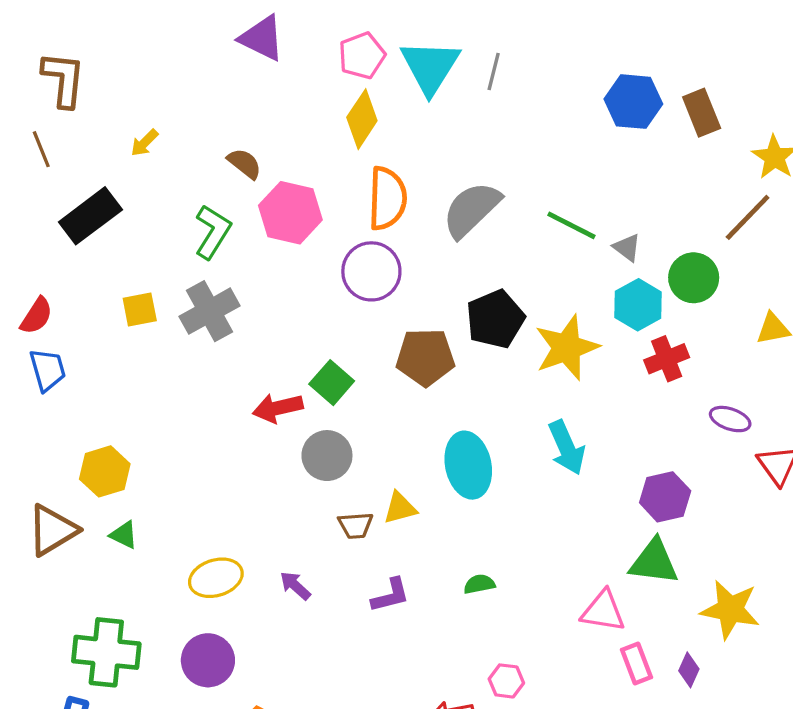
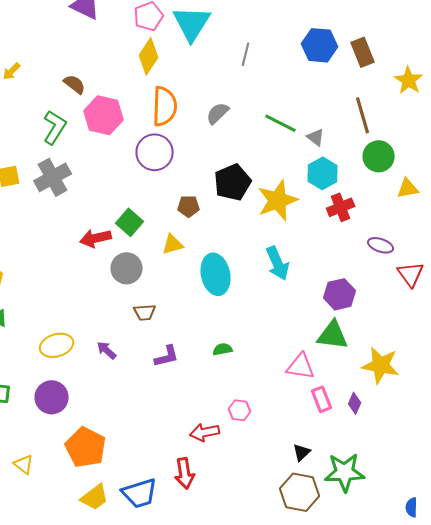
gray line: (494, 71) -> (246, 54), moved
gray semicircle: (471, 210) -> (218, 113), size x0.6
brown line: (748, 217) -> (363, 115), moved, turned -60
green circle: (694, 278) -> (379, 156), moved
brown pentagon: (425, 357) -> (189, 206), size x0.6
yellow triangle: (400, 508) -> (173, 244), moved

